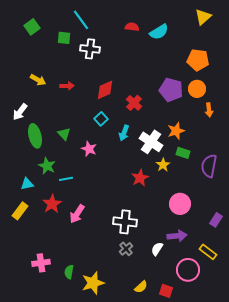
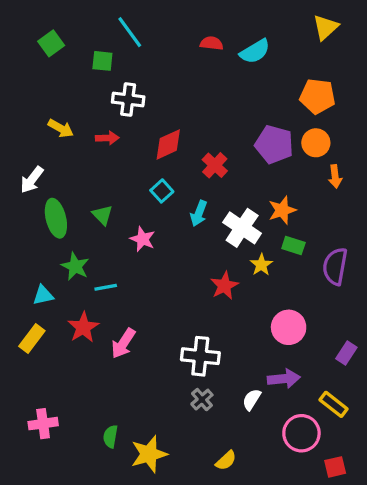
white cross: (90, 49) -> (128, 99), moved
pink cross: (41, 263) -> (43, 424), moved
red square: (166, 291) -> (335, 467), moved, turned -32

